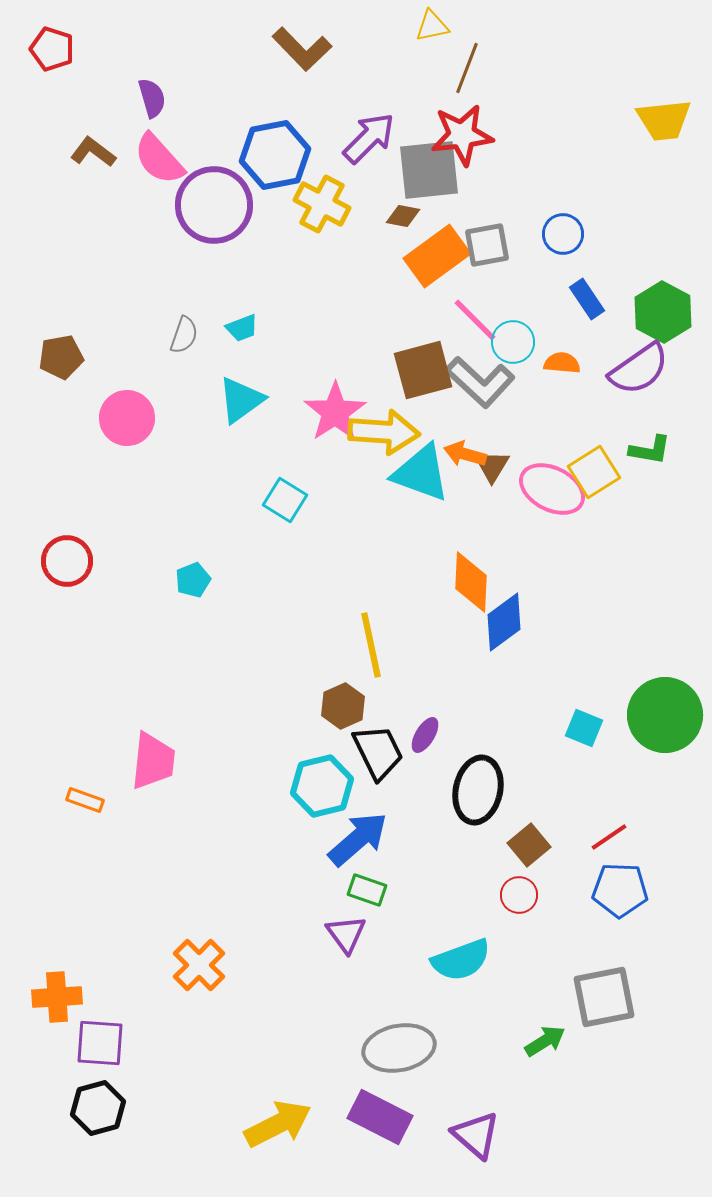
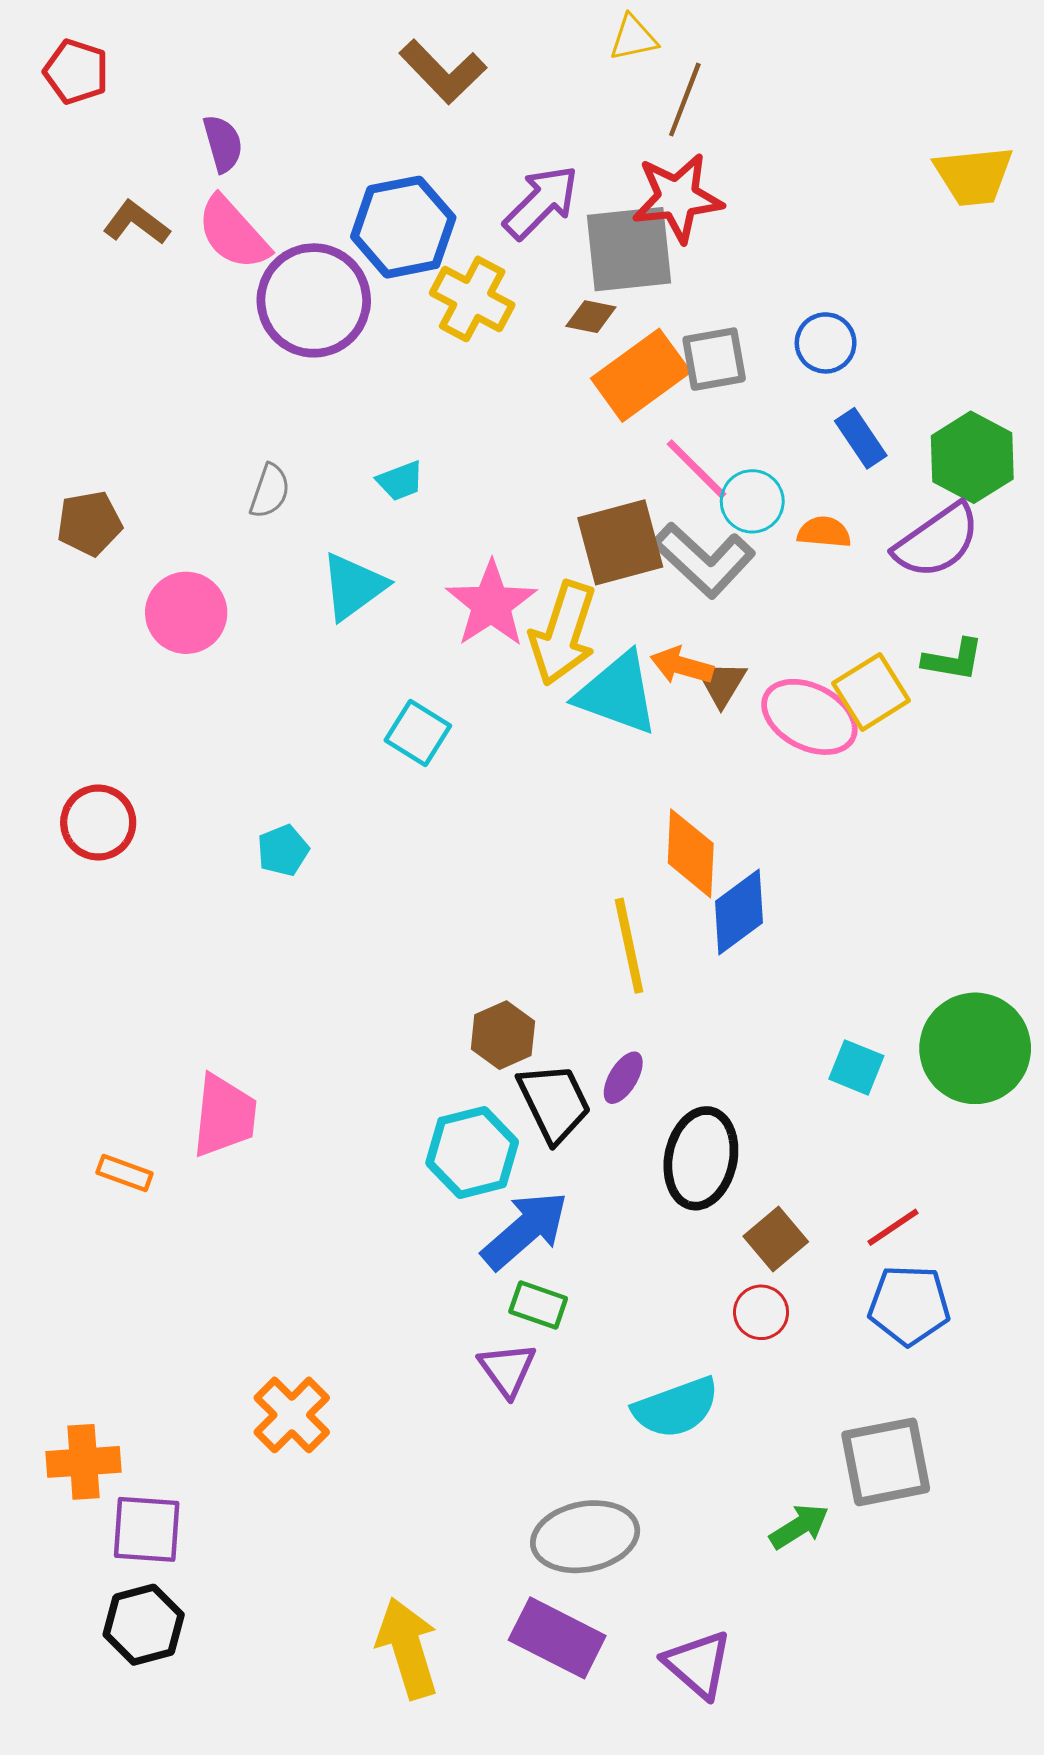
cyan trapezoid: (242, 328) -> (400, 481), moved
yellow arrow: (384, 432) -> (563, 633), turned 104
yellow line: (371, 645) -> (629, 946), moved
yellow arrow: (278, 1124) -> (408, 1648), turned -80

